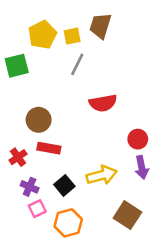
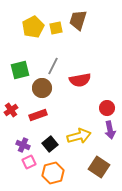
gray line: (77, 64) -> (53, 66), moved
green square: (17, 66) -> (20, 70), moved
brown circle: (39, 120) -> (42, 88), moved
red rectangle: (49, 148) -> (38, 115), turned -30
red cross: (18, 157) -> (11, 110), moved

